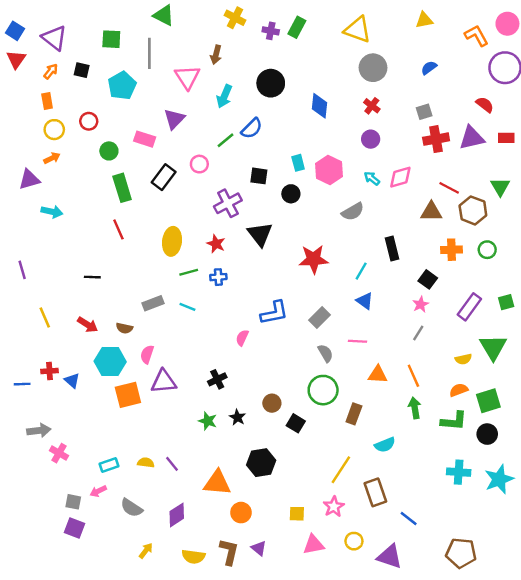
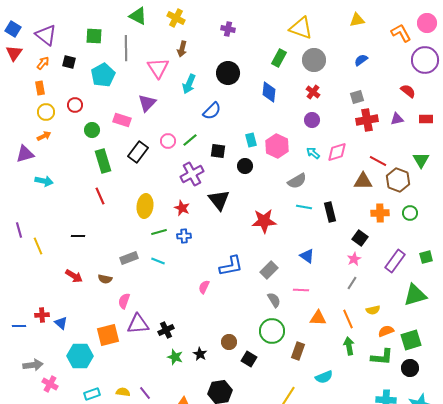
yellow cross: (235, 18) -> (176, 18), moved
green rectangle: (297, 27) -> (279, 58), moved
purple triangle: (472, 138) -> (397, 119), size x0.6
green line: (226, 140) -> (190, 140), moved
cyan line: (361, 271) -> (304, 207), moved, turned 70
yellow line: (45, 317) -> (38, 246), moved
green triangle: (493, 347) -> (415, 295), turned 45
yellow semicircle: (463, 359) -> (373, 310), moved
cyan hexagon: (110, 361) -> (80, 356), moved
black cross: (217, 379) -> (166, 330), moved

